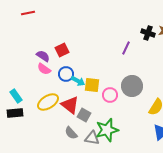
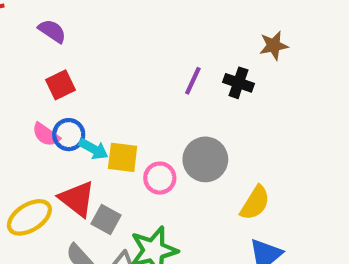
black cross: (148, 33) -> (238, 83), moved
purple semicircle: (43, 56) -> (52, 31), moved
pink semicircle: (44, 69) -> (46, 135), moved
yellow ellipse: (48, 102) -> (29, 217), moved

